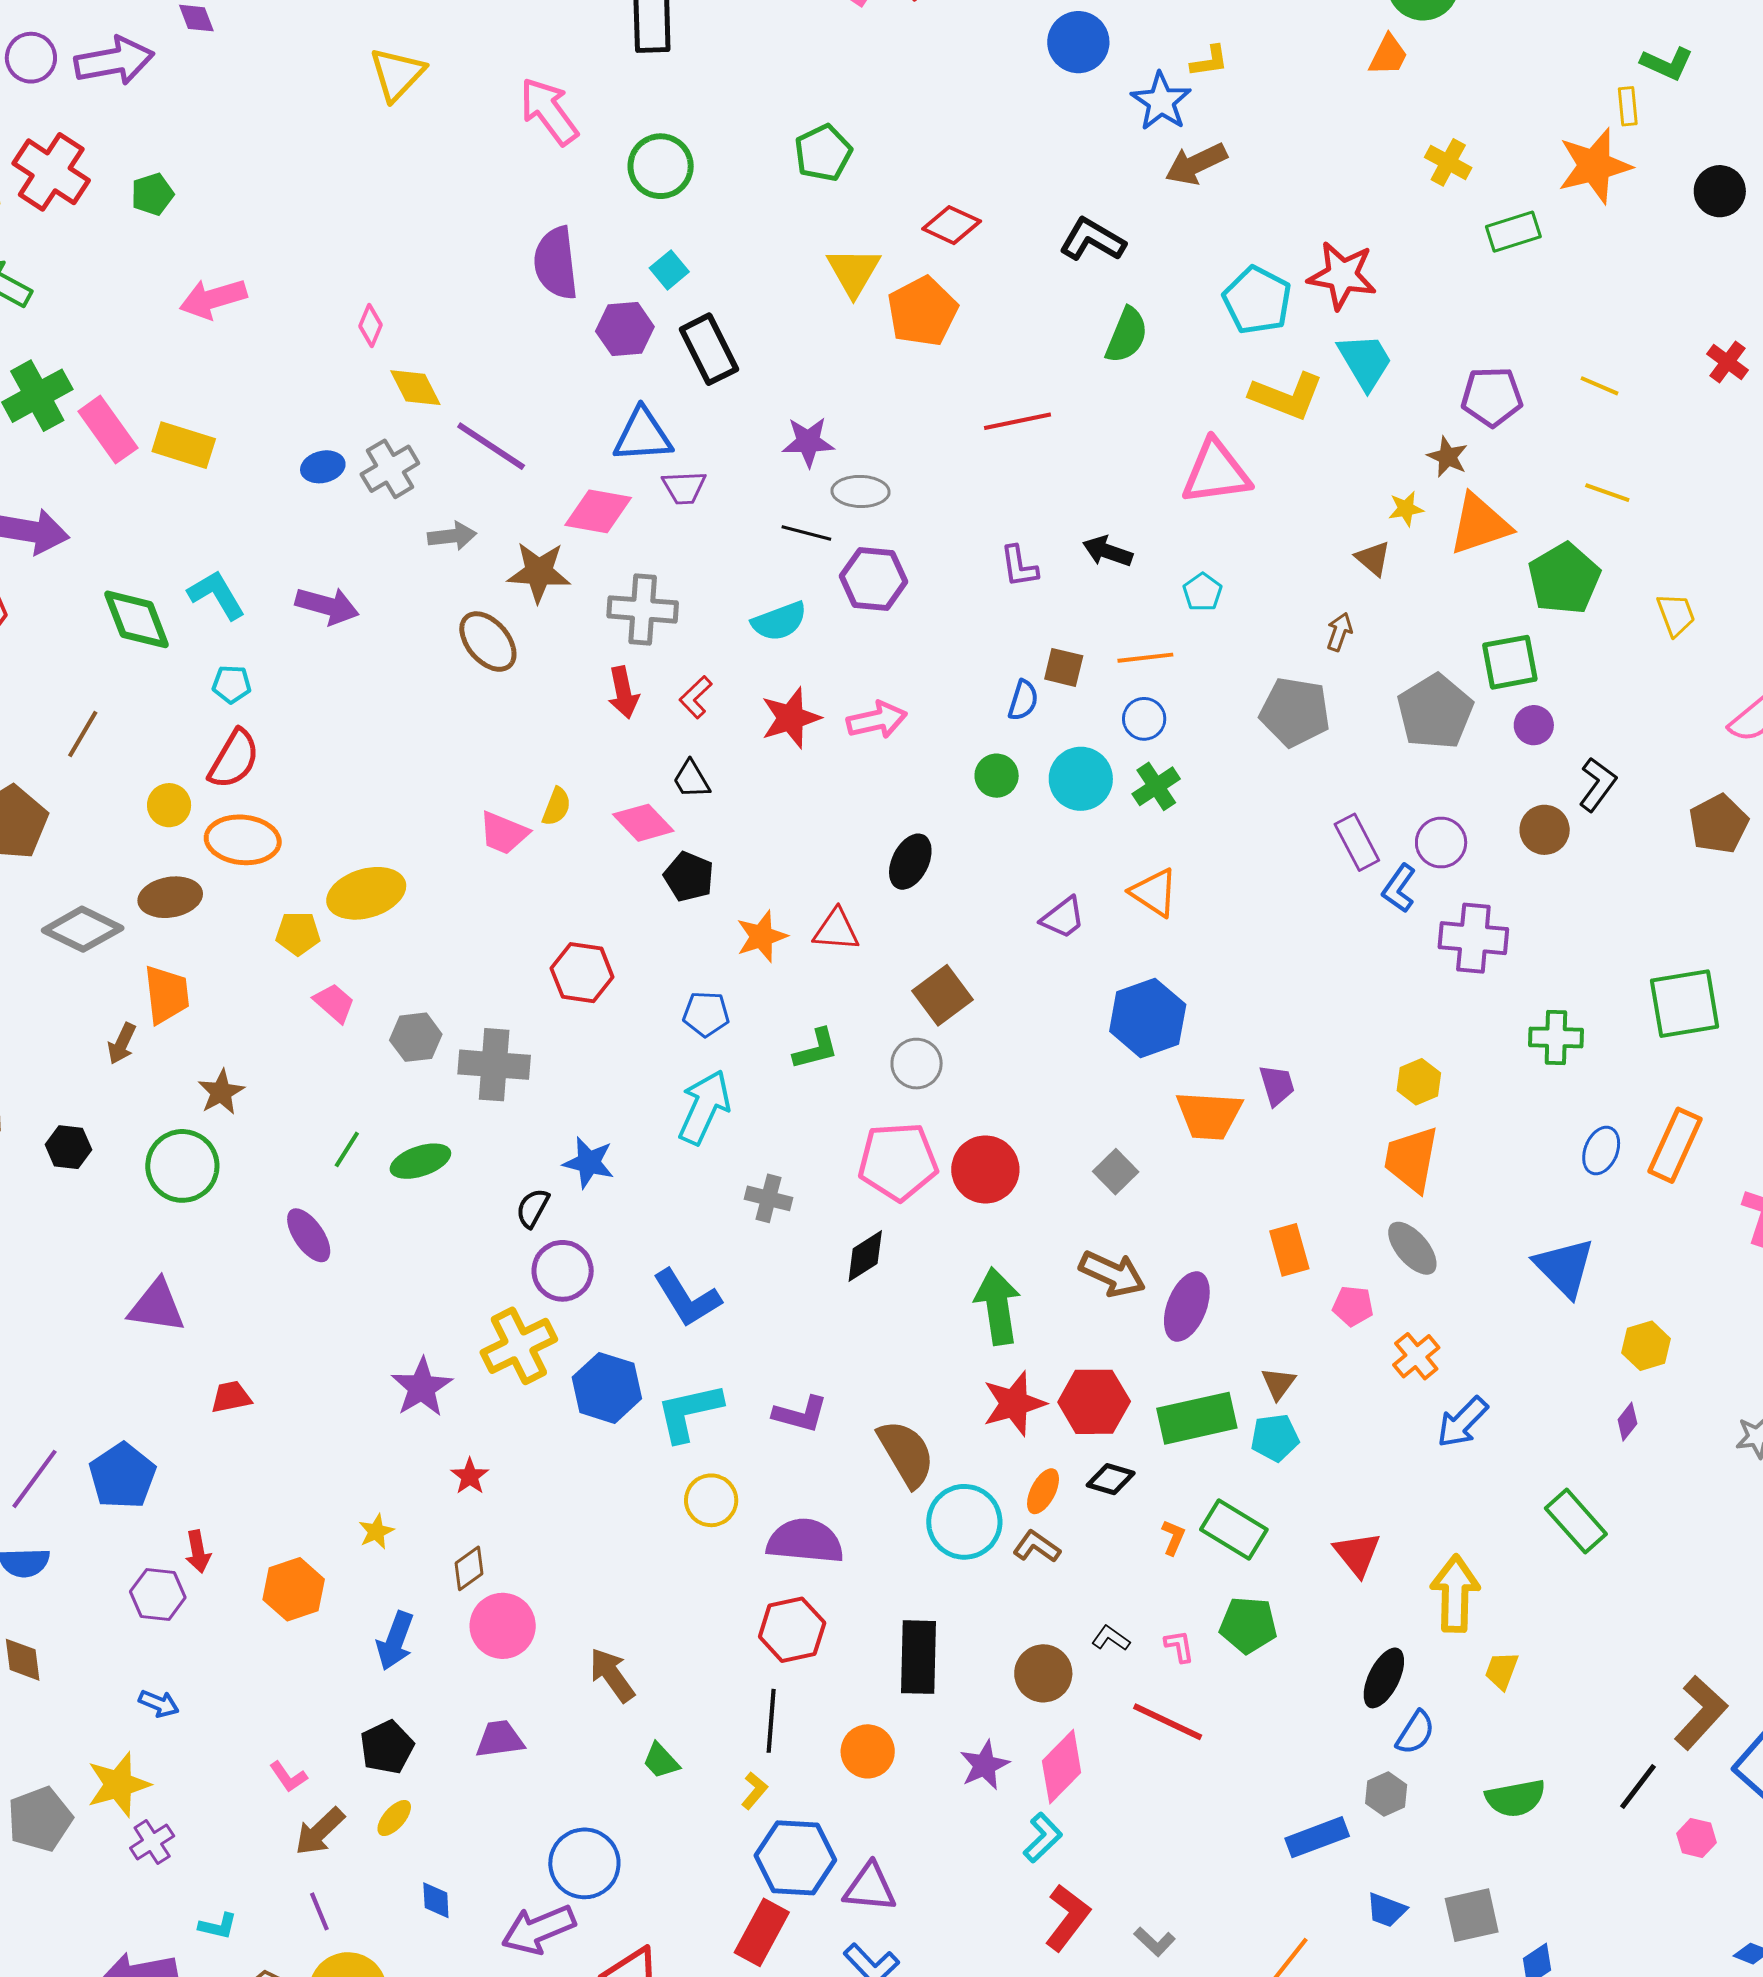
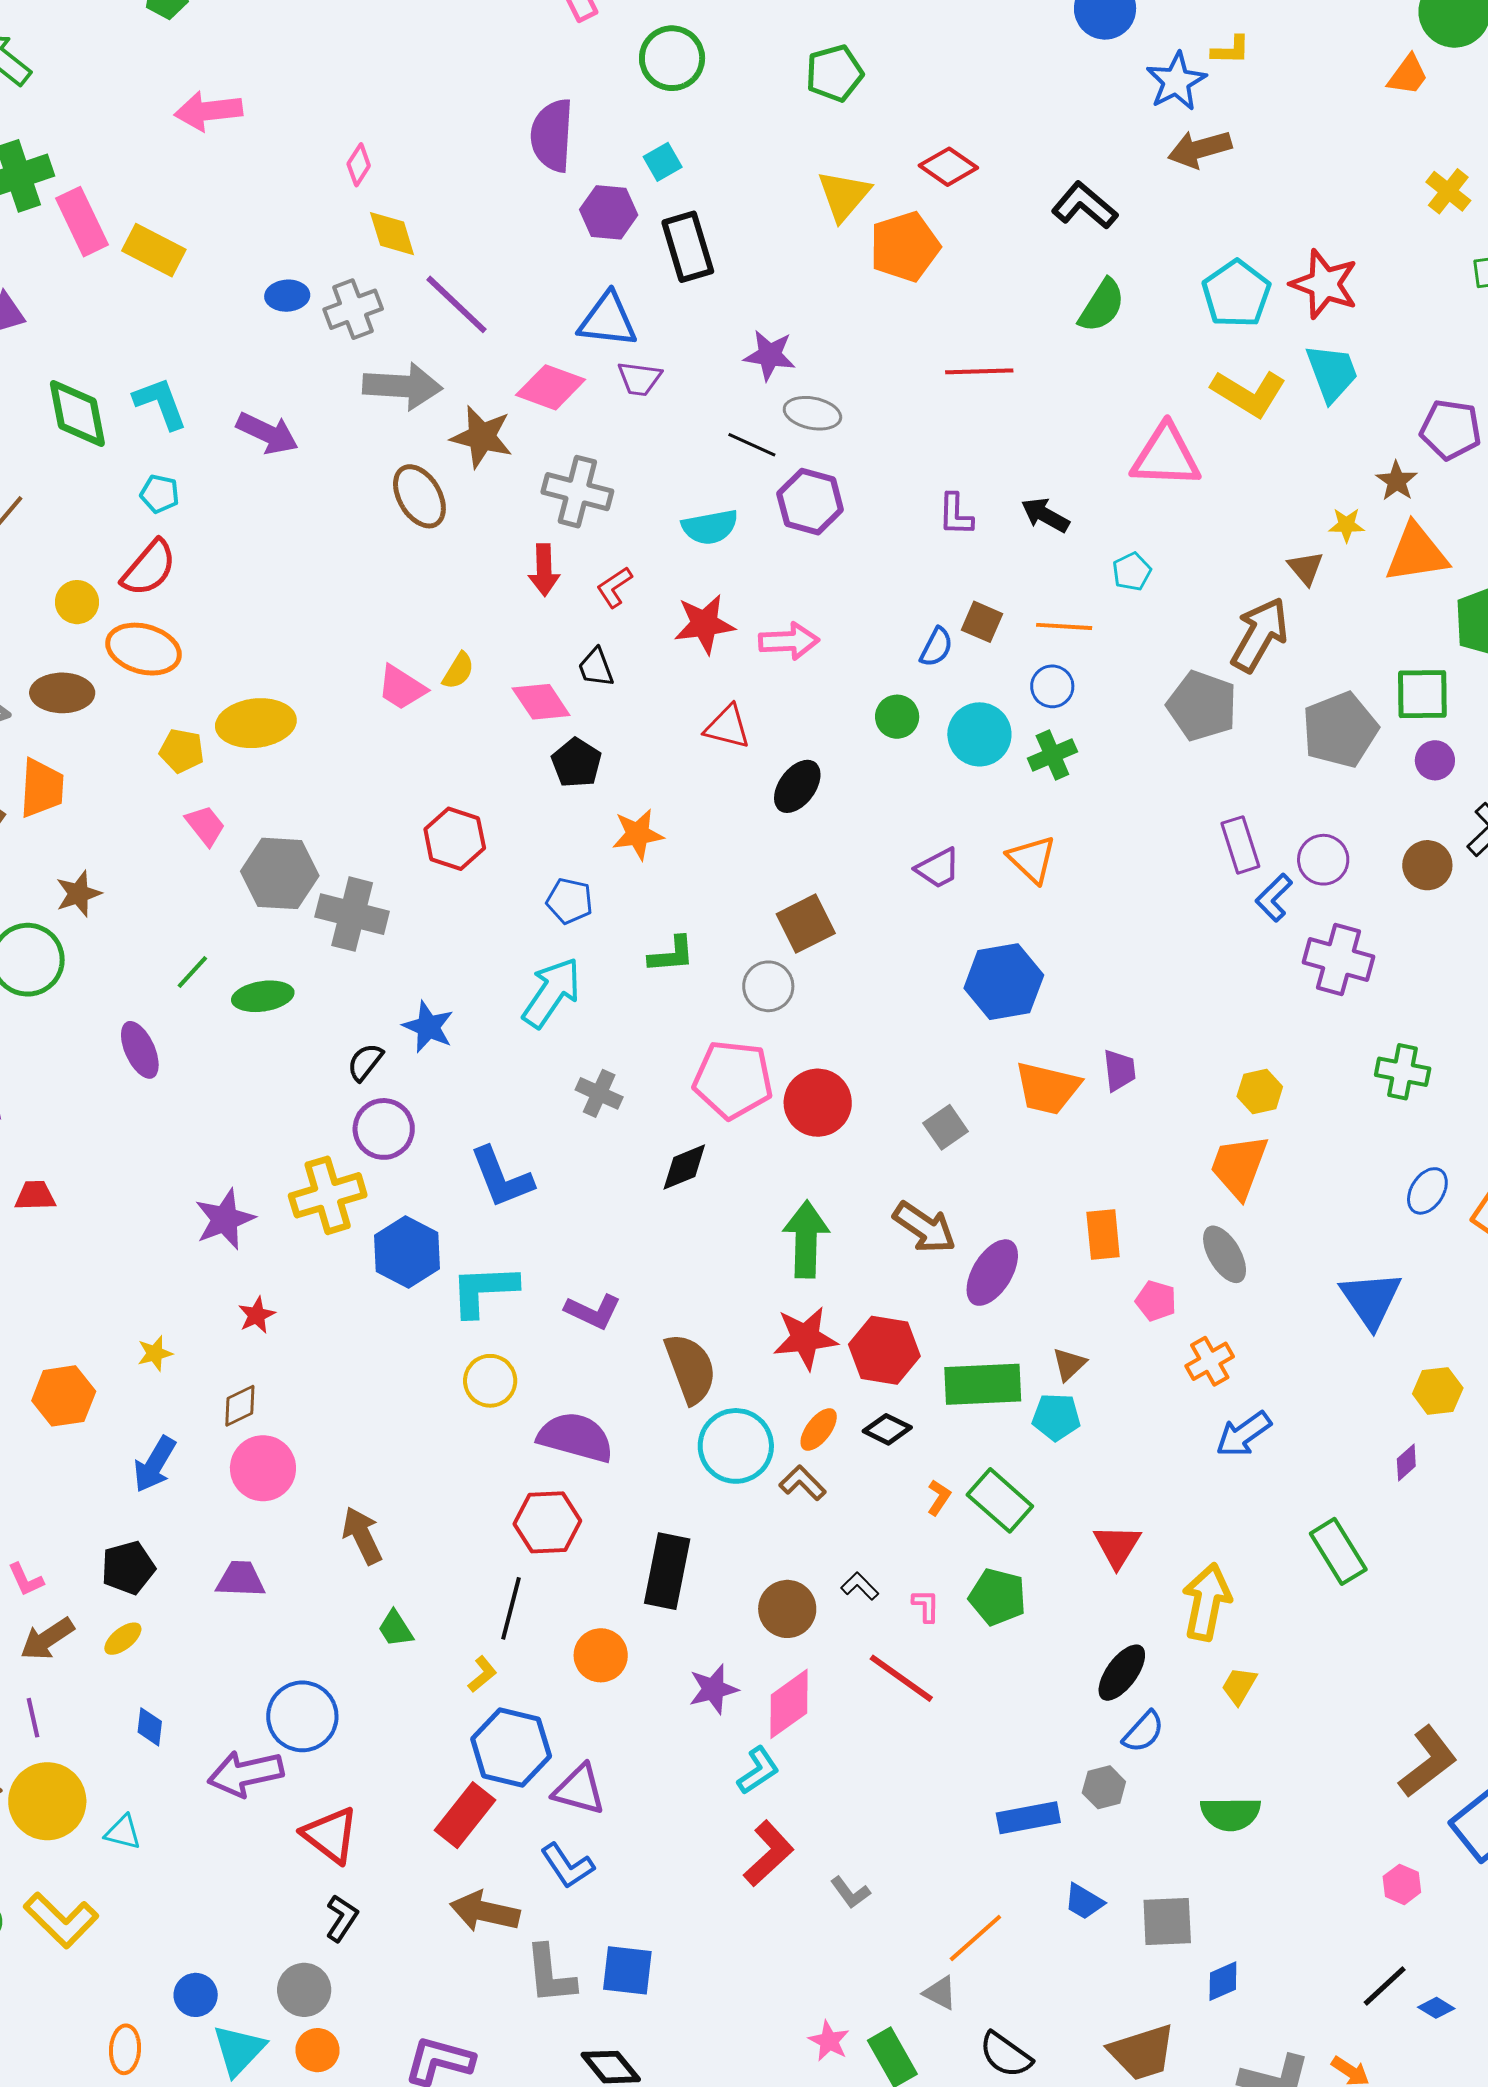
gray arrow: (452, 536) -> (403, 386), size x1.6
brown arrow: (1339, 632) -> (1260, 635), size x2.0
red triangle: (836, 930) -> (727, 727), moved
gray hexagon: (416, 1037) -> (280, 873), size x1.5
black line: (1638, 1787) -> (1385, 1986), moved

